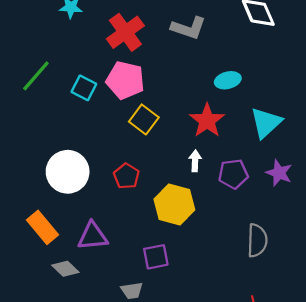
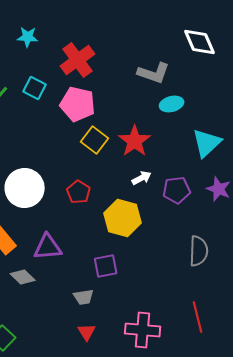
gray L-shape: (189, 28) -> (154, 73), moved
cyan square: (84, 88) -> (35, 88), moved
red star: (207, 121) -> (135, 141), moved
white arrow: (195, 161) -> (142, 178), turned 60

